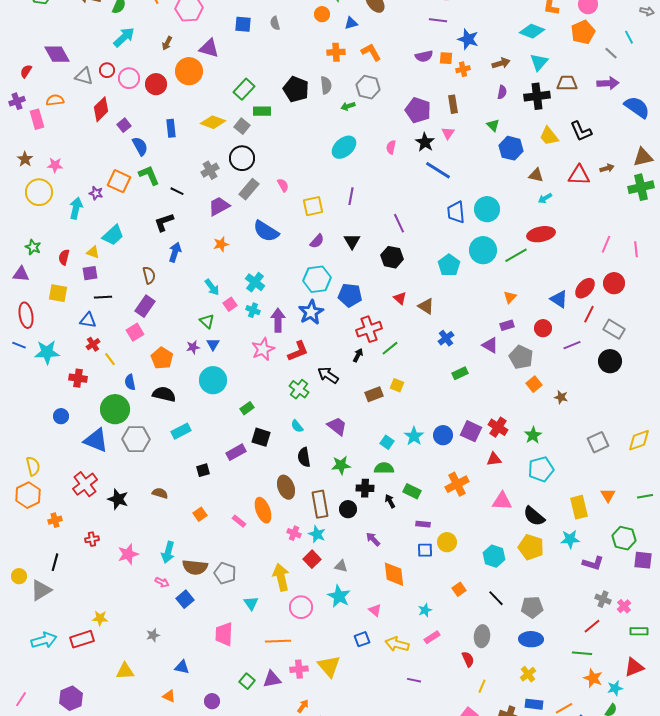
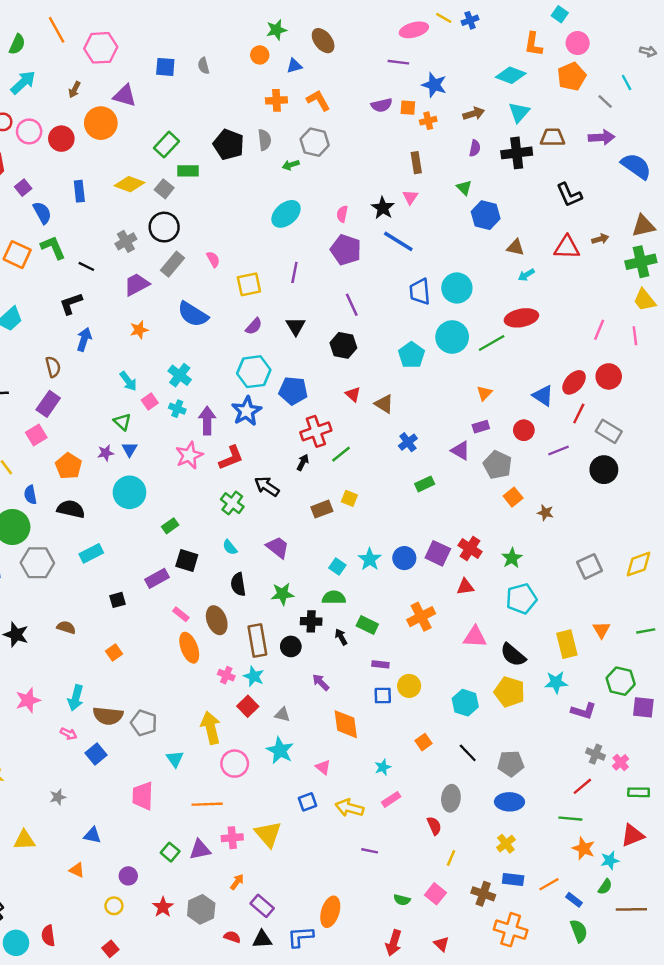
purple pentagon: (418, 110) -> (346, 250), moved
yellow trapezoid: (549, 136) -> (645, 300), moved
pink rectangle: (239, 521) -> (181, 614), moved

